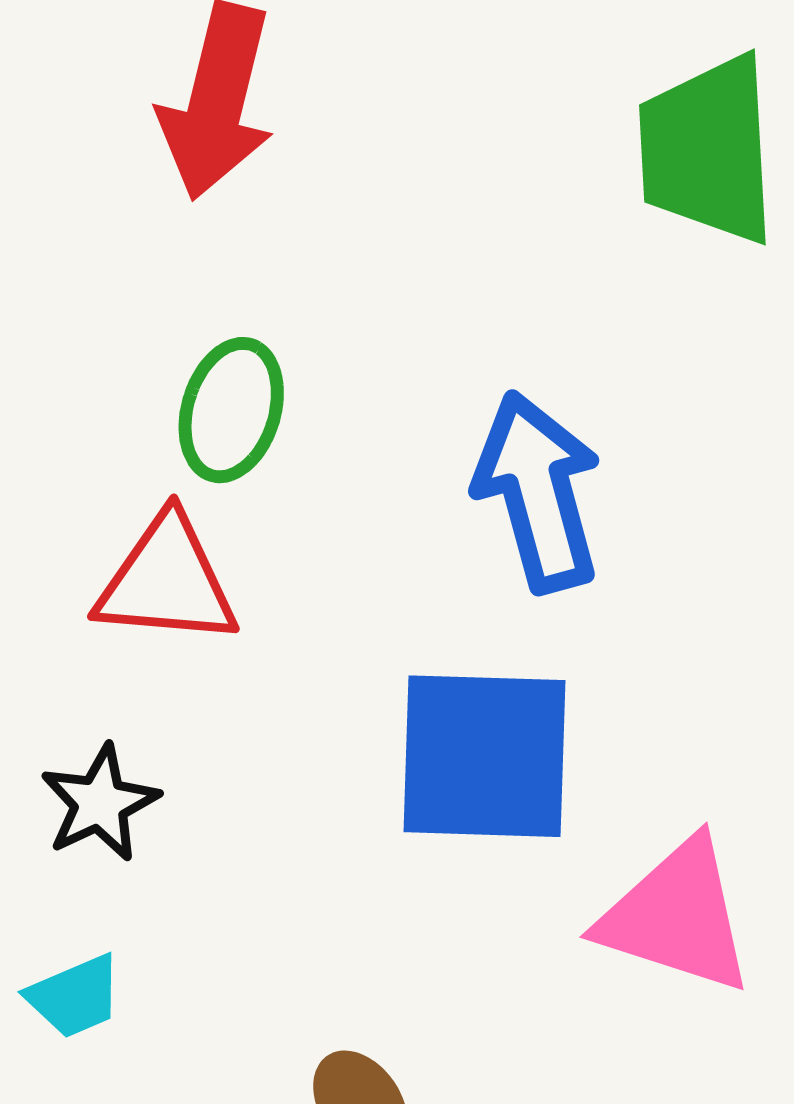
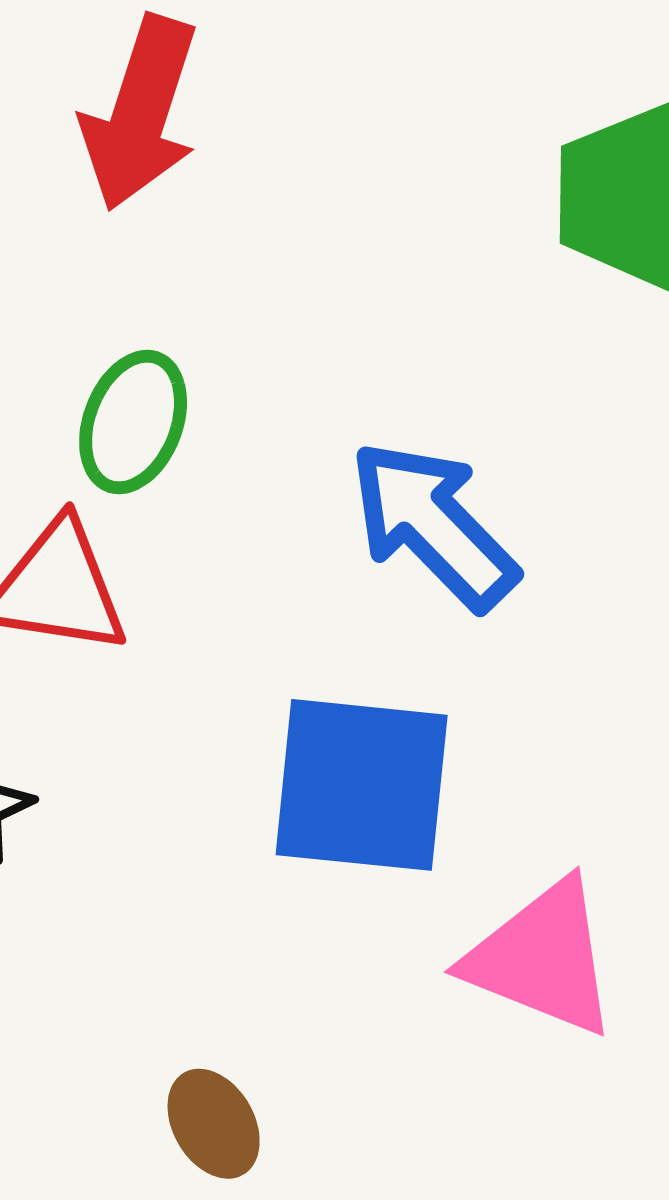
blue arrow: (538, 492) -> (433, 525), turned -33

